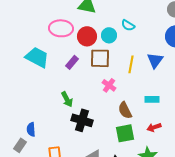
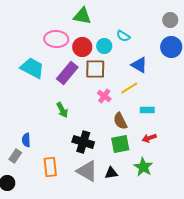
blue triangle: (155, 60) -> (139, 65), moved, turned -36
purple rectangle: (72, 62) -> (67, 73), size x1.6
yellow line: (131, 64) -> (129, 88), moved, turned 48
black cross: (82, 120) -> (83, 142), moved

